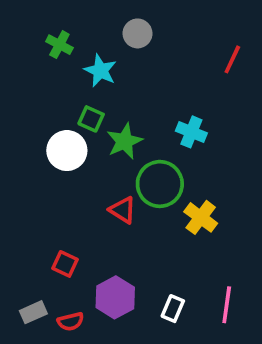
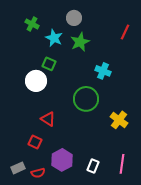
green star: (124, 141) -> (80, 42), moved
red triangle: (123, 210) -> (48, 119), moved
yellow cross: (201, 217) -> (119, 120), moved

